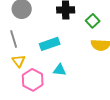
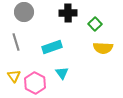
yellow triangle: (19, 61) -> (14, 76), moved
cyan triangle: (60, 70) -> (62, 73), turned 48

